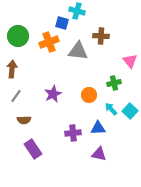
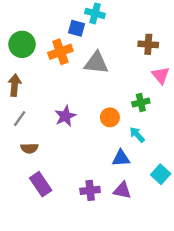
brown cross: (101, 36) -> (148, 44), moved
cyan square: (130, 111) -> (161, 174), moved
purple cross: (73, 133) -> (90, 190), moved

